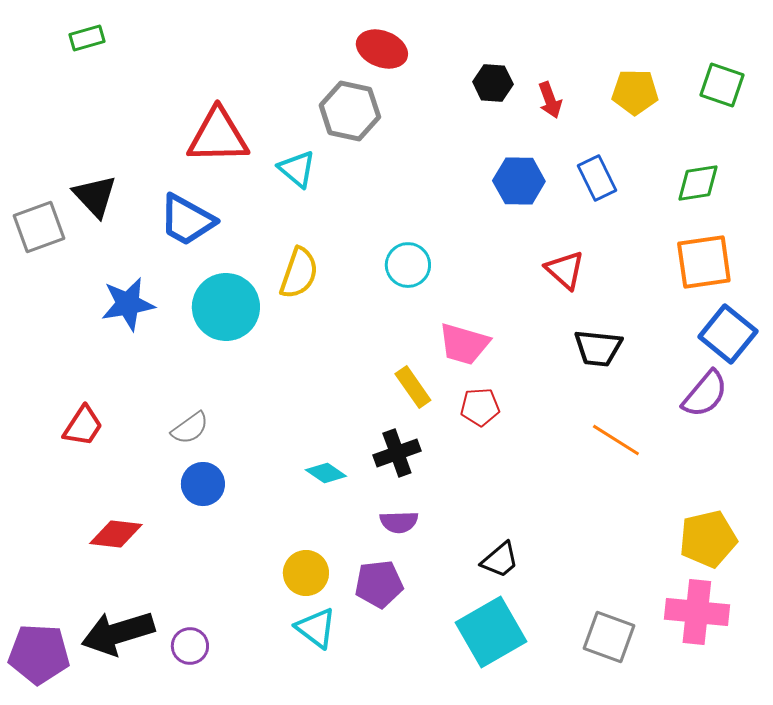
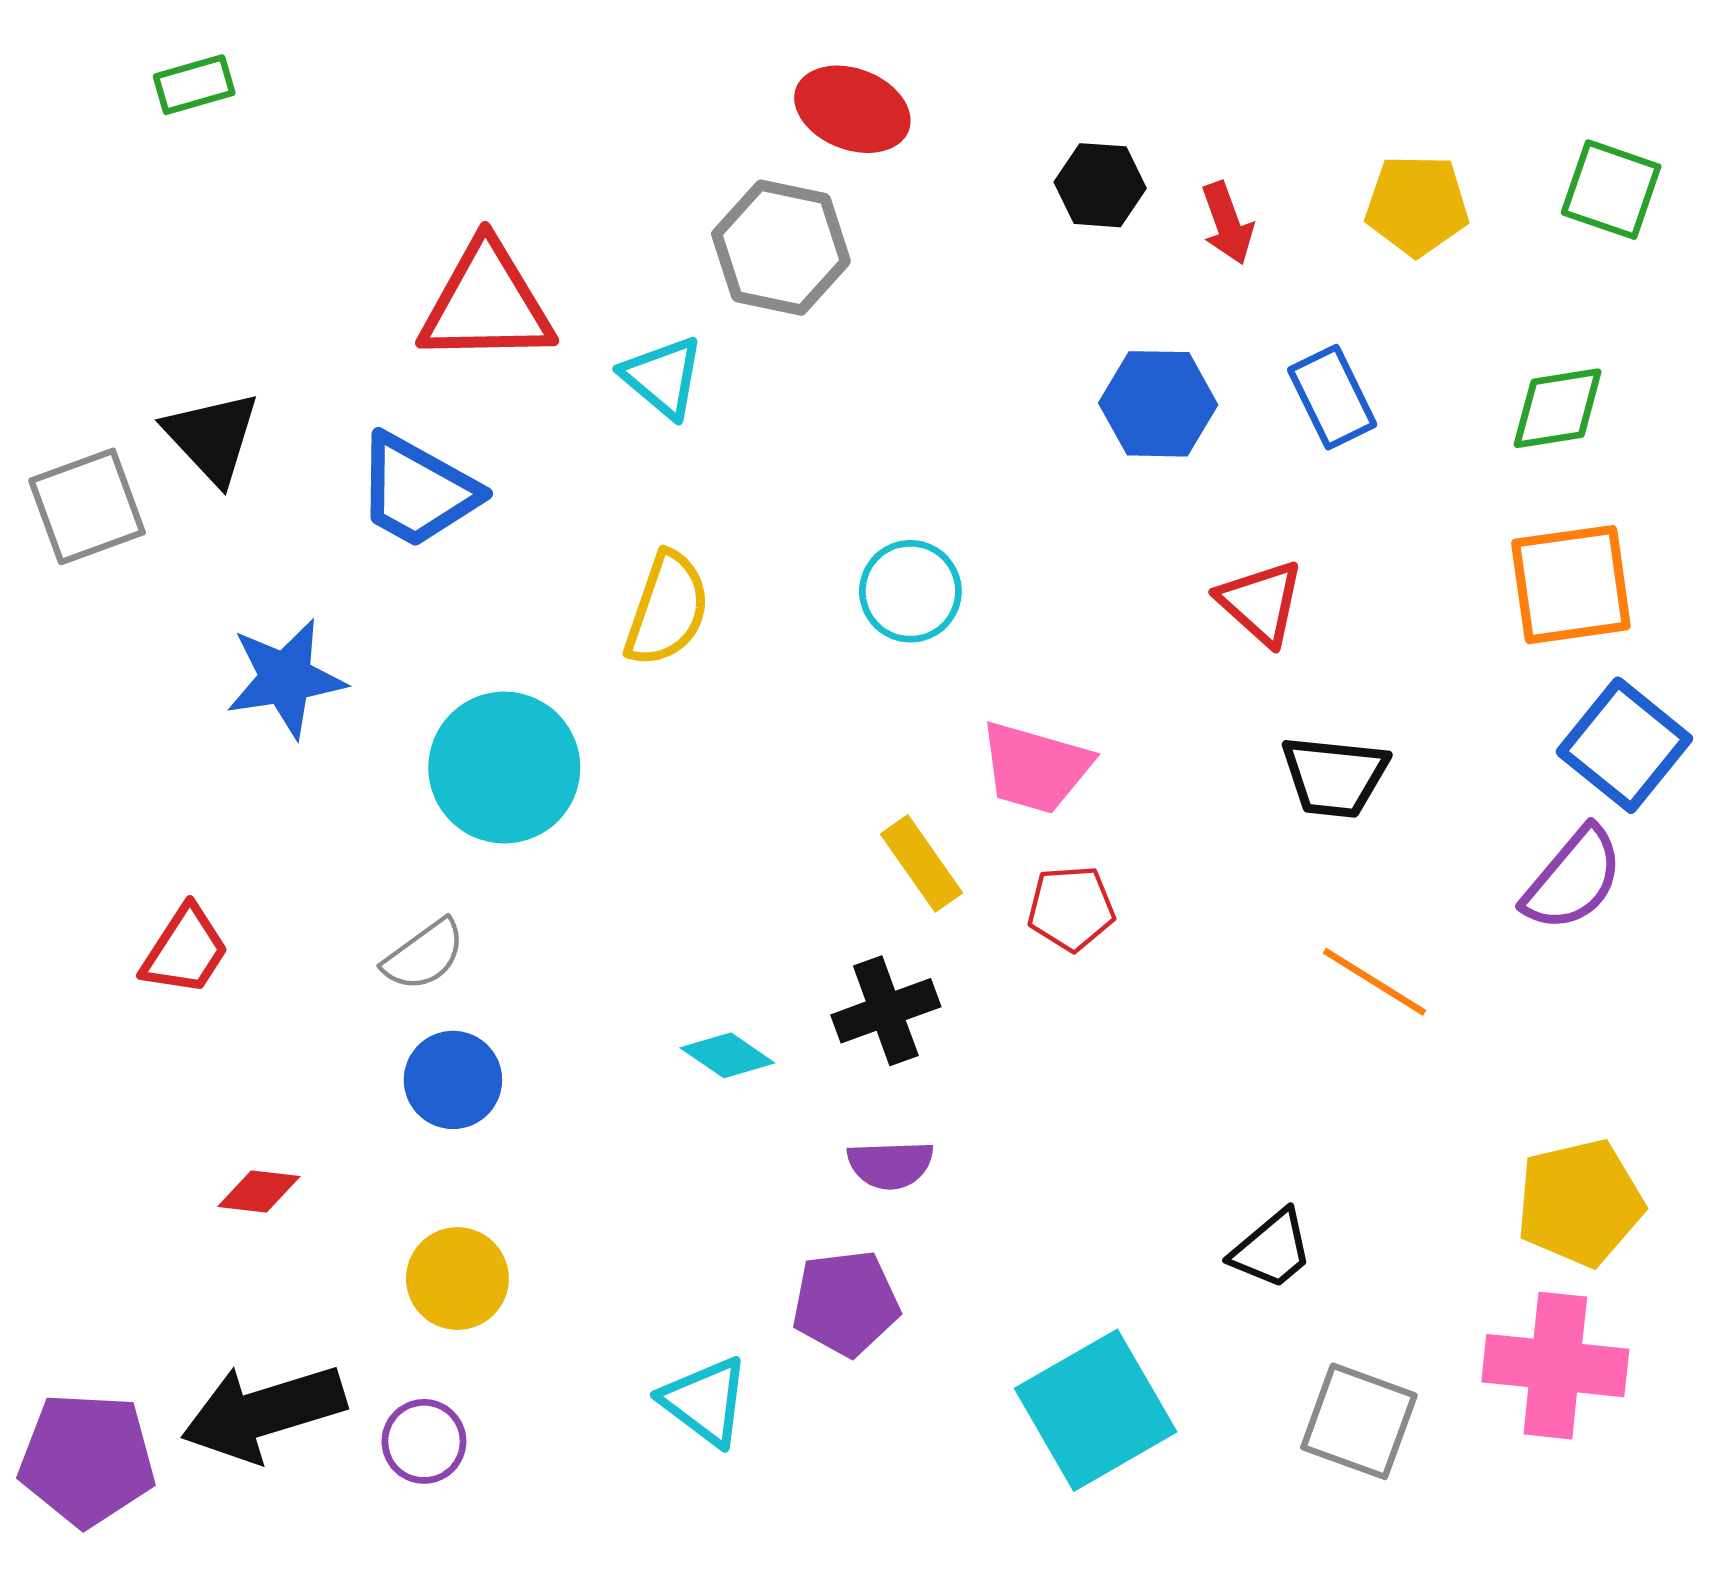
cyan circle: (226, 307) -> (504, 768), moved
red diamond: (116, 534) -> (259, 1191), size x0.7
black trapezoid: (500, 560) -> (1272, 1250), moved
yellow circle: (306, 573) -> (457, 1279), moved

